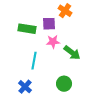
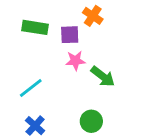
green rectangle: (27, 29) -> (35, 27), moved
cyan line: (34, 61) -> (31, 88), moved, turned 42

